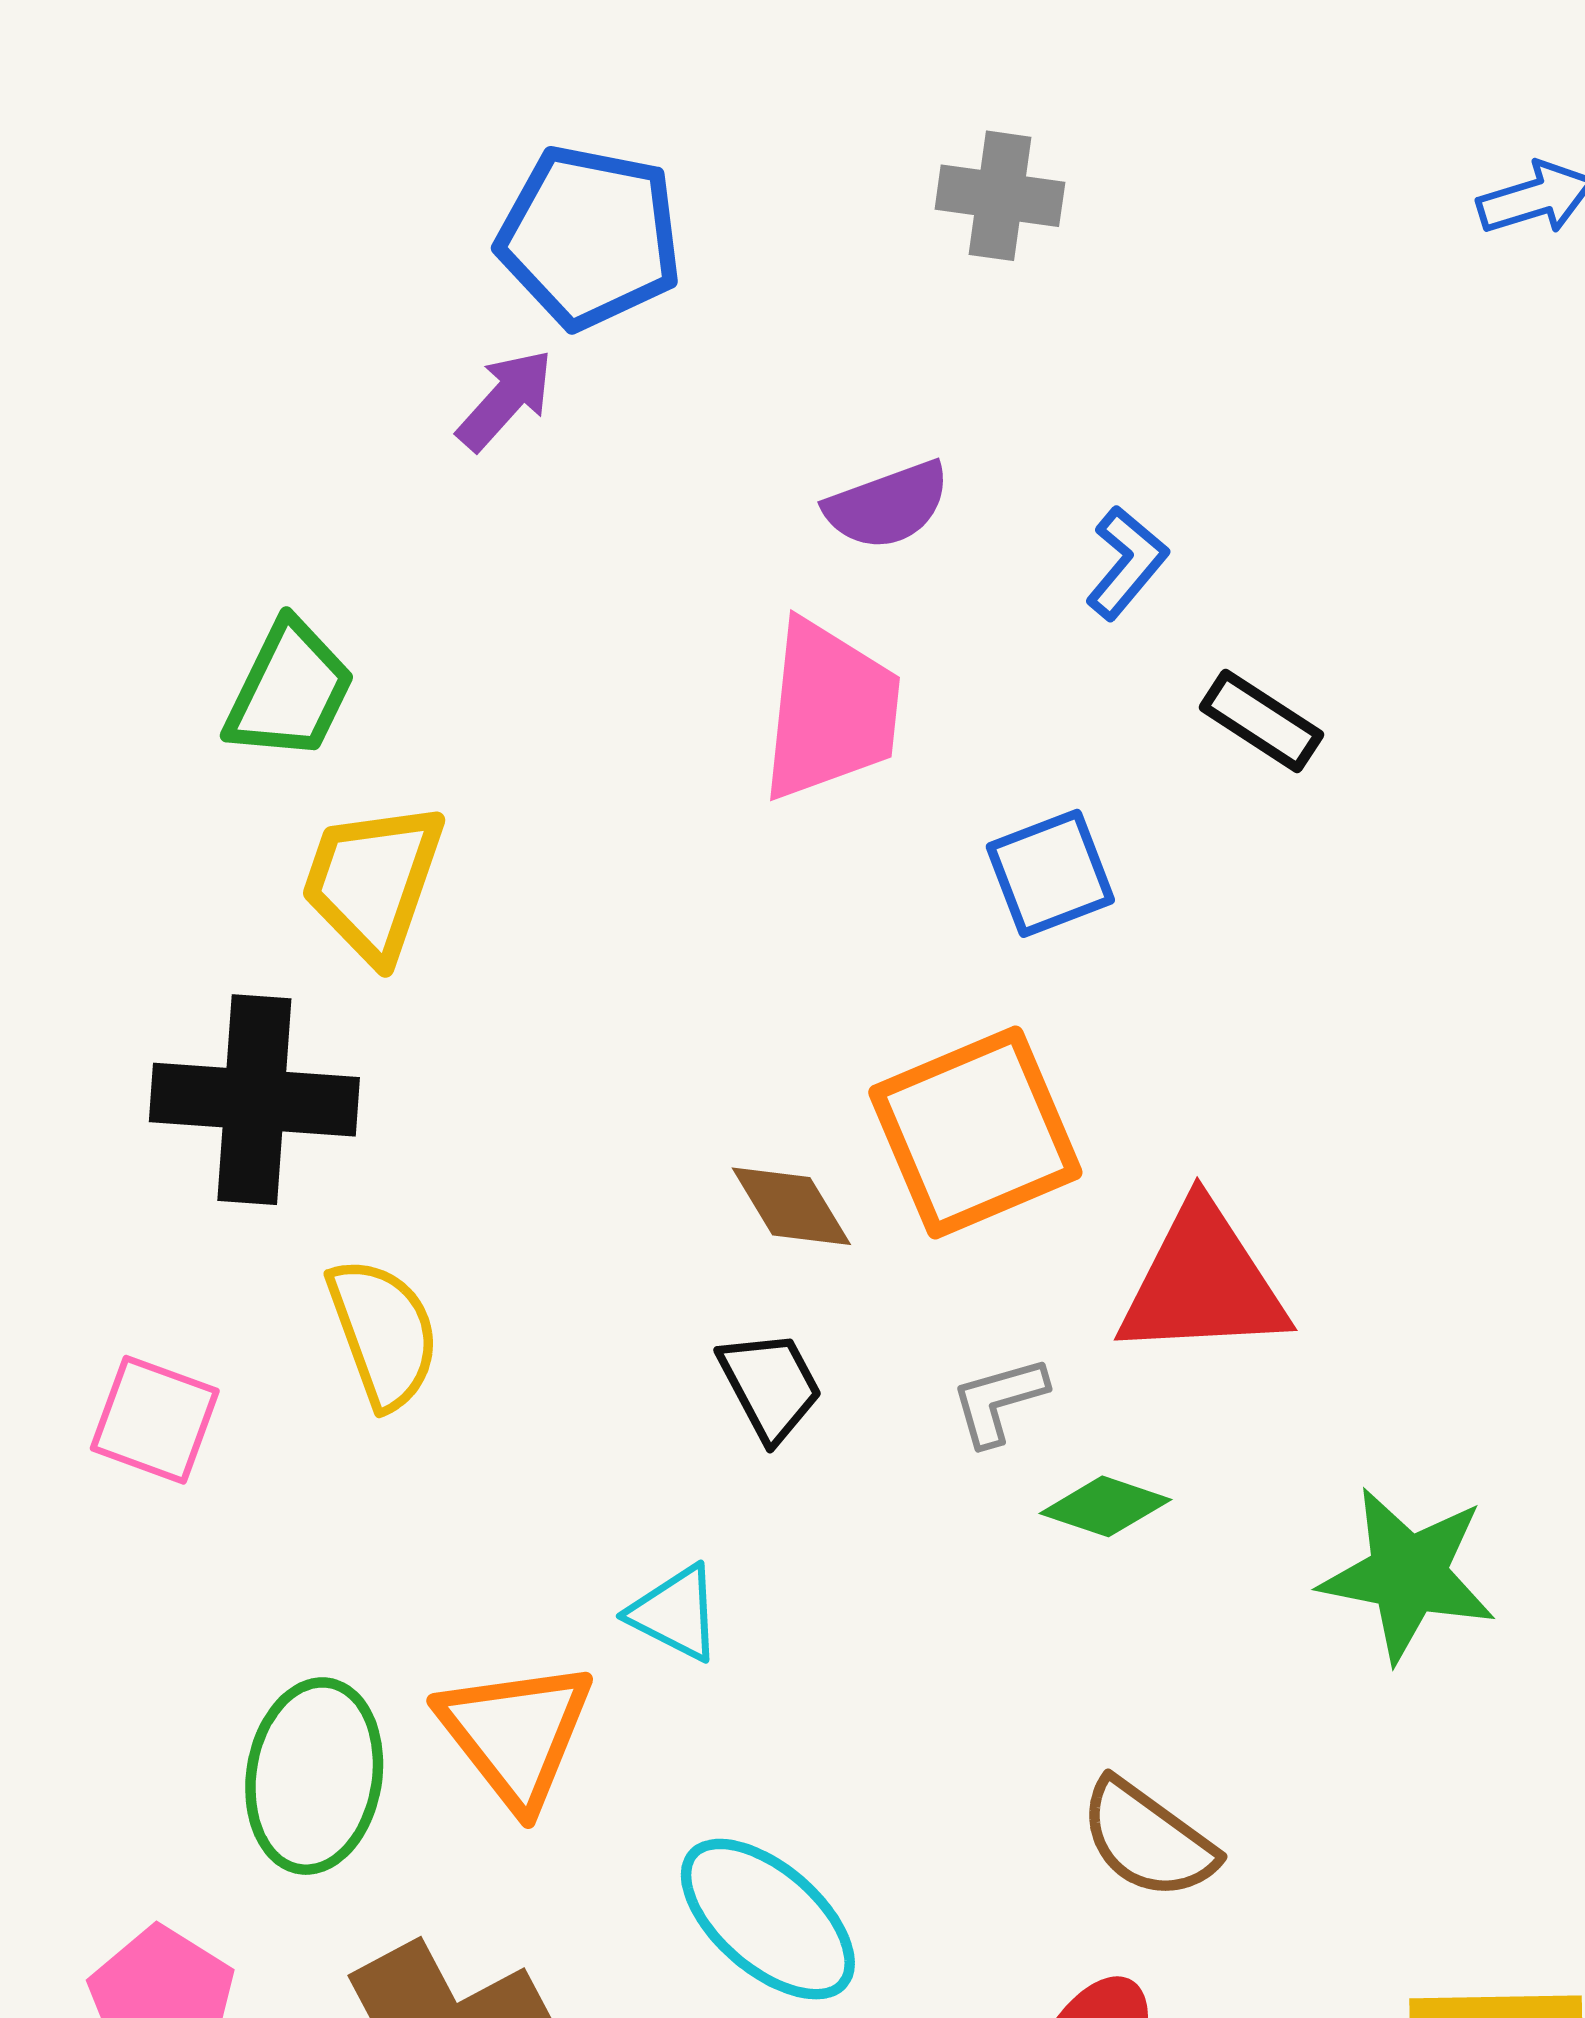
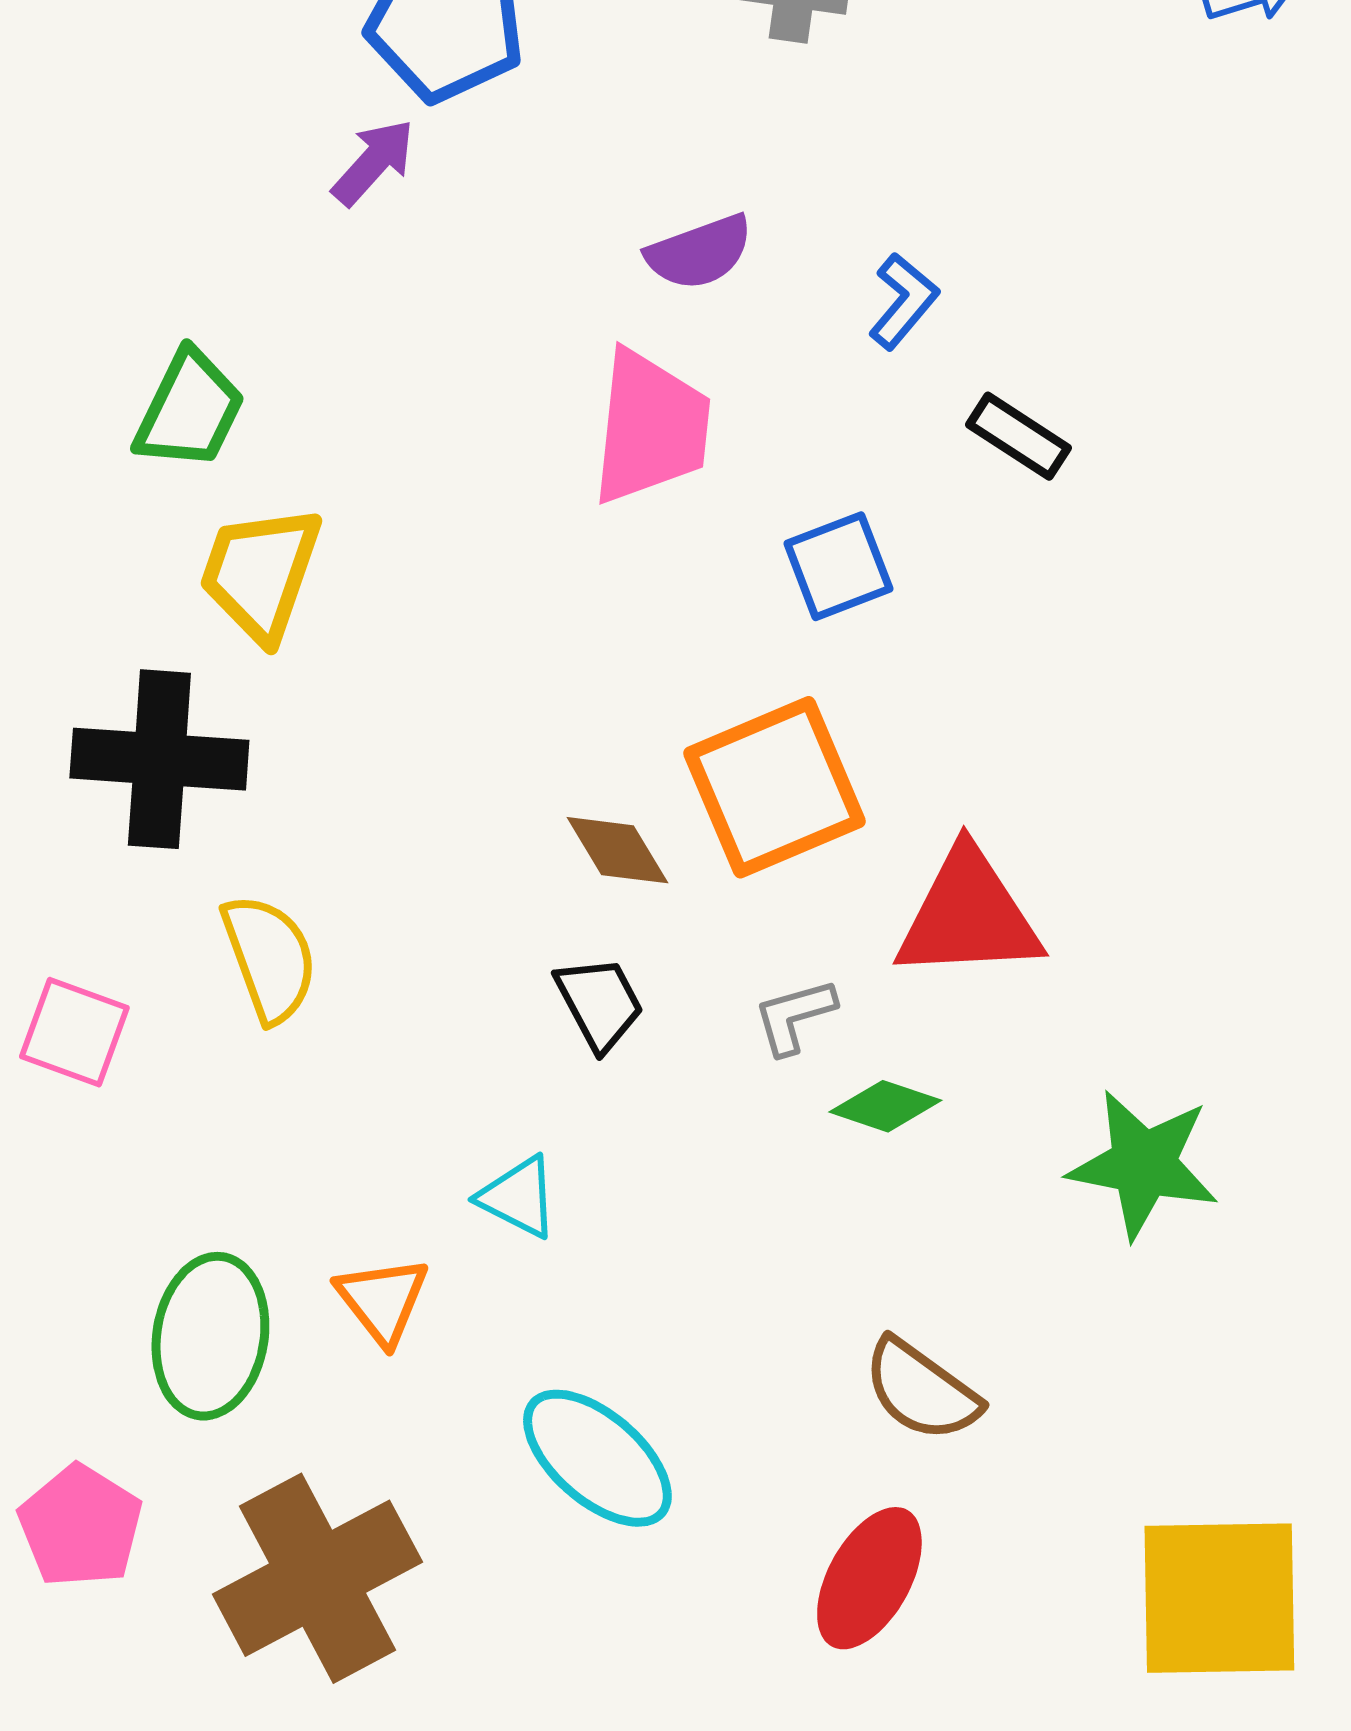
orange triangle: (516, 1734) -> (382, 1300), size x0.7

